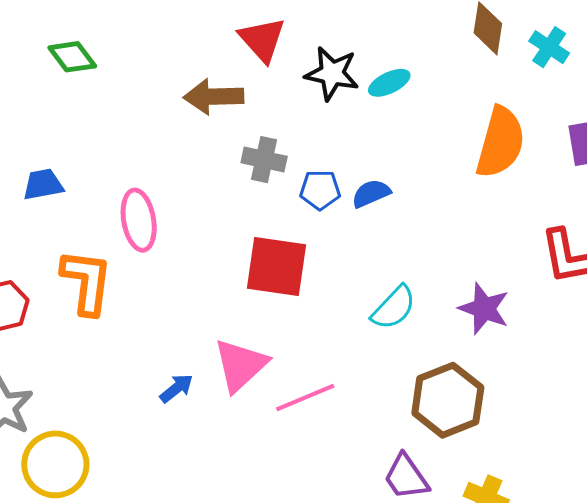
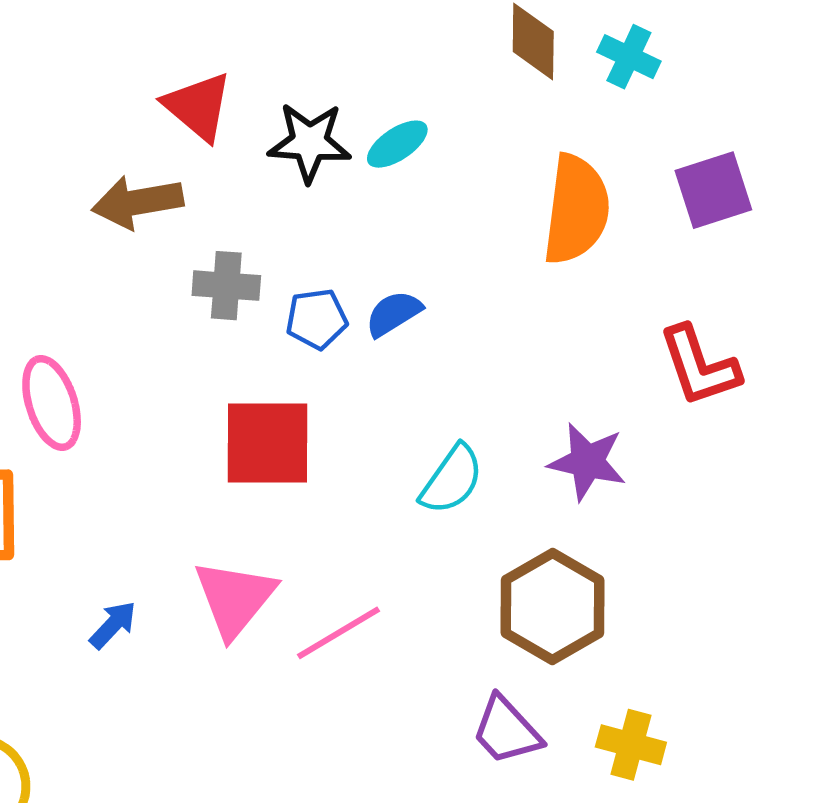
blue arrow: (176, 388) -> (113, 625), moved

